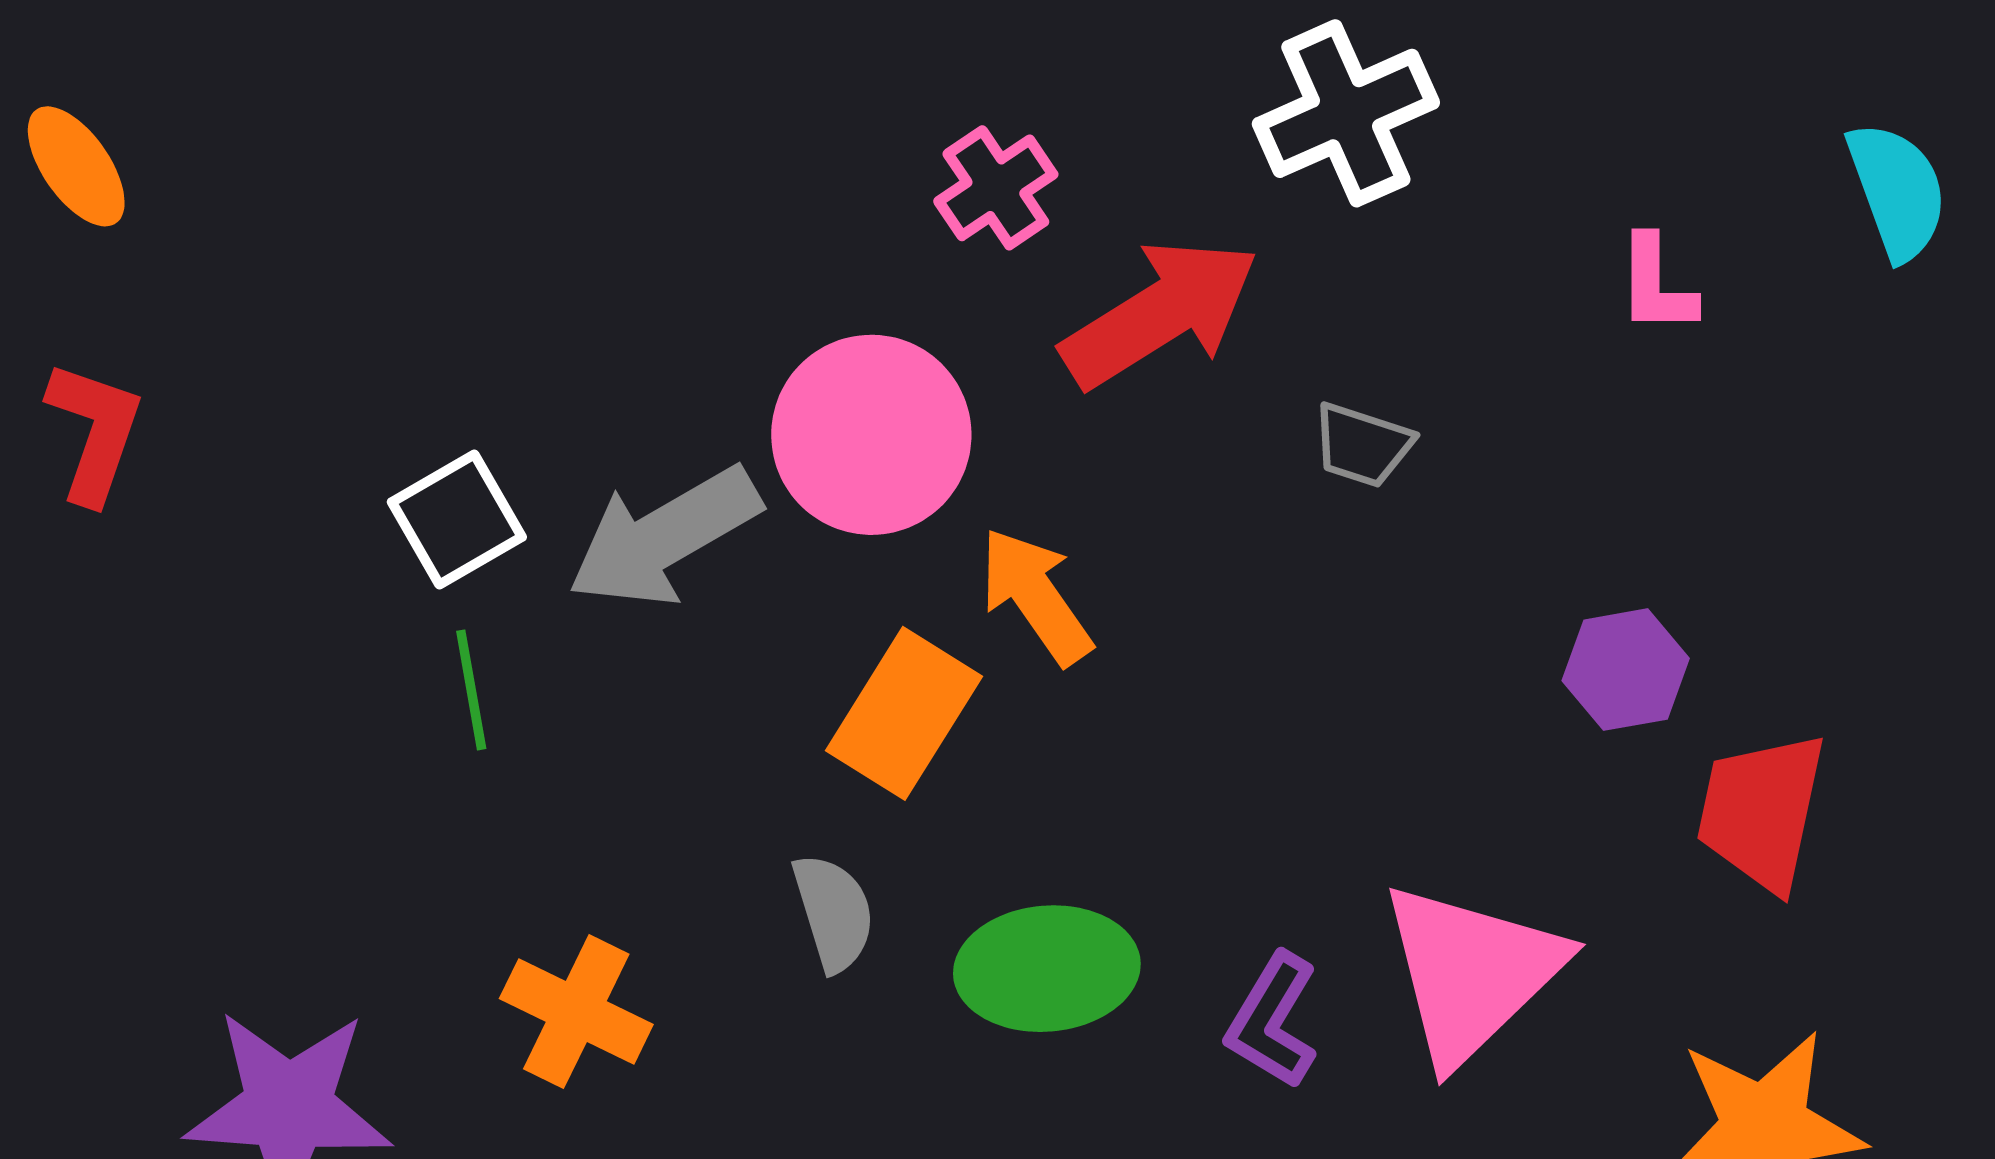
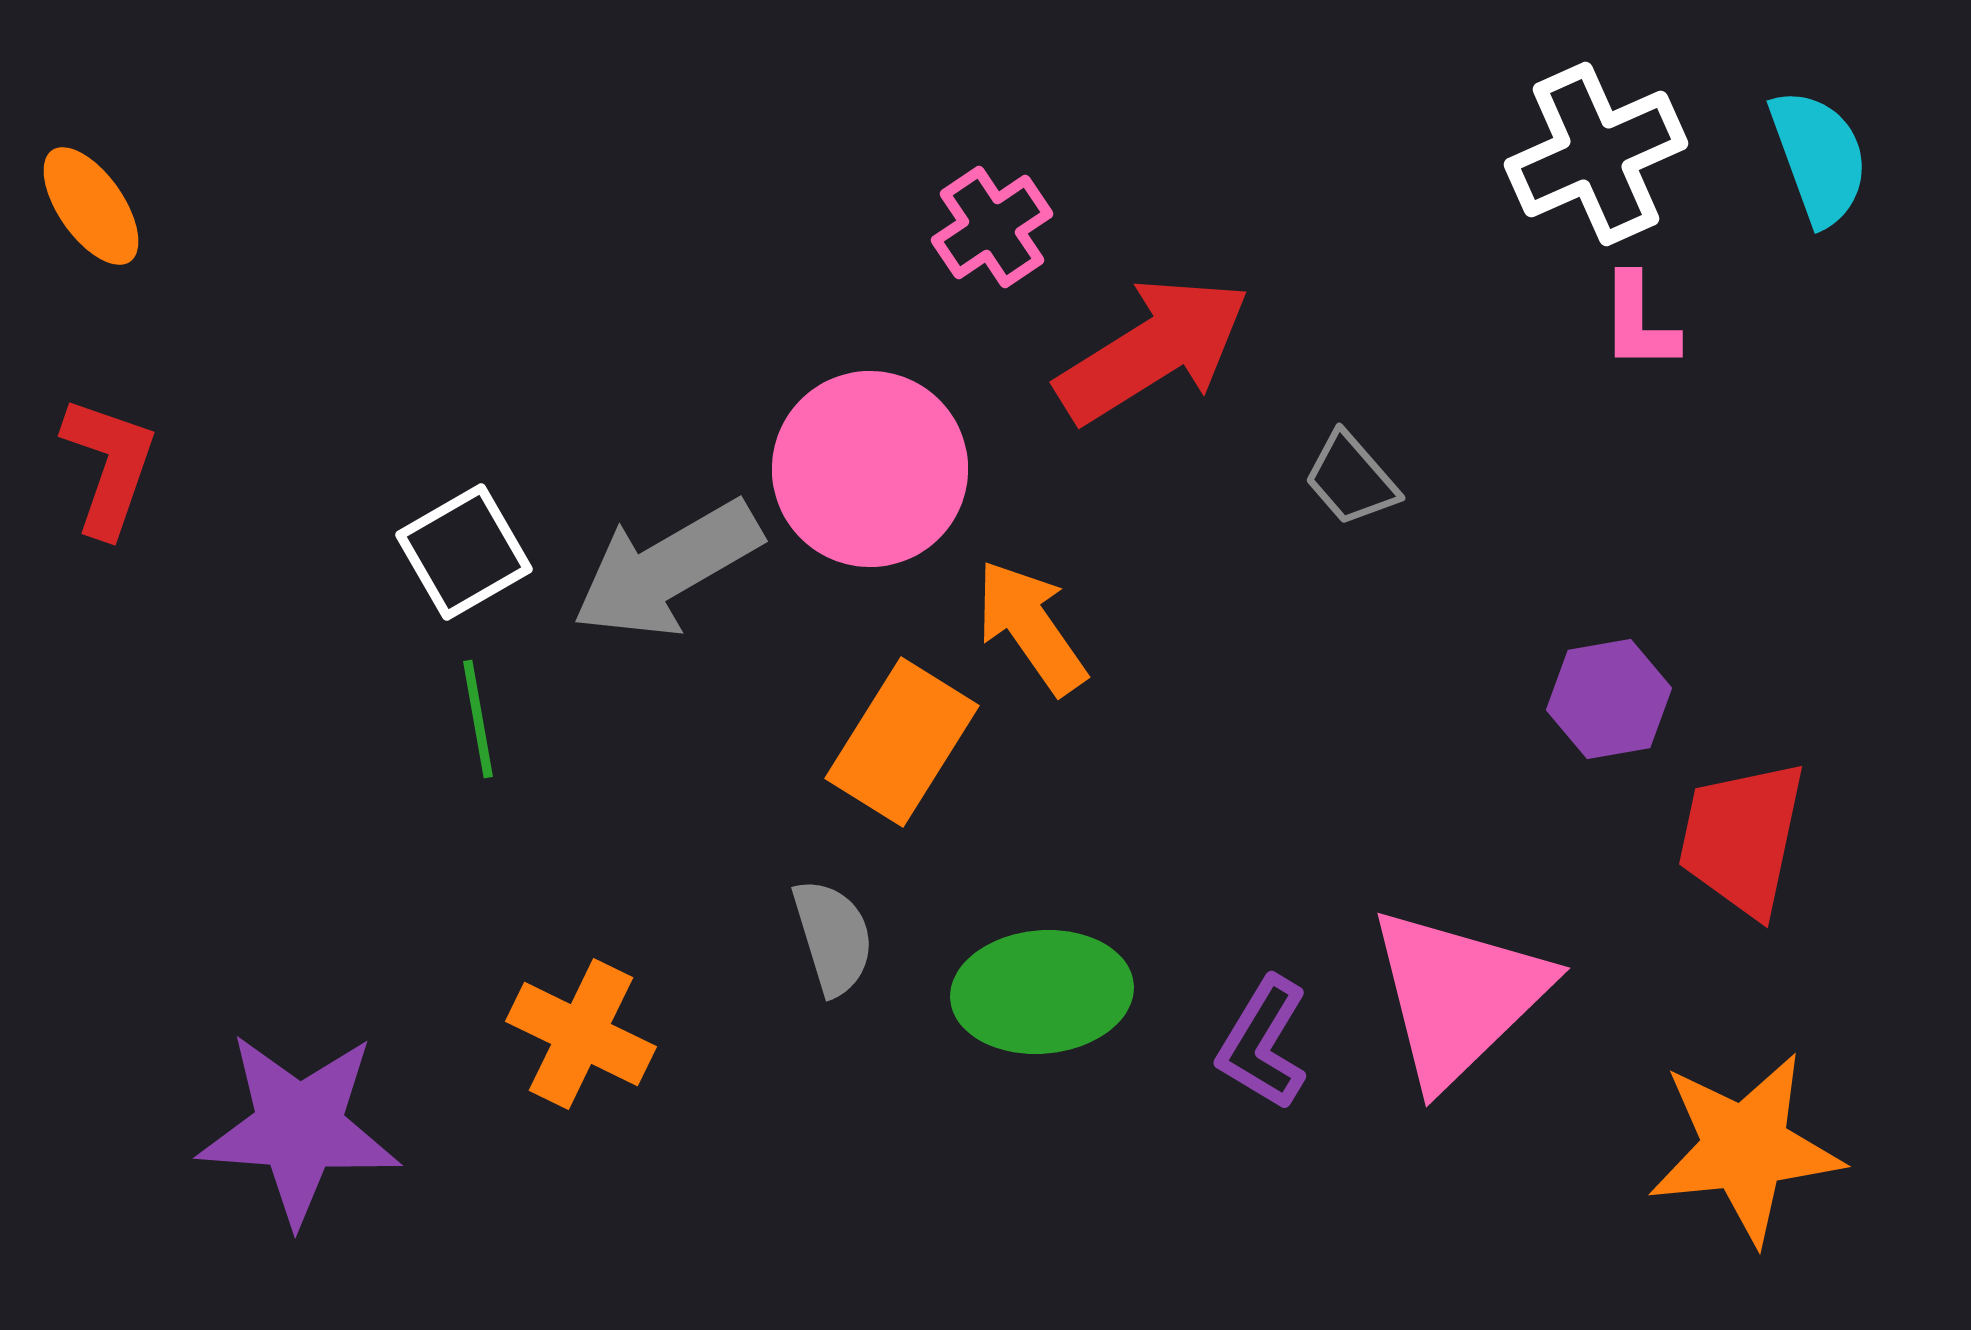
white cross: (1346, 113) -> (1596, 154), moved
cyan semicircle: (1897, 191) -> (1819, 157), moved
gray trapezoid: (1362, 445) -> (1351, 479), turned 31

